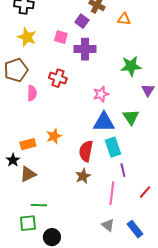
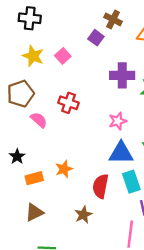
pink square: (61, 37) -> (63, 56), moved, turned 32
purple cross: (85, 49) -> (122, 75), moved
pink semicircle: (32, 93) -> (39, 120), turned -49
black star: (13, 160) -> (17, 156), moved
brown star: (83, 176) -> (83, 215), moved

